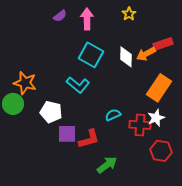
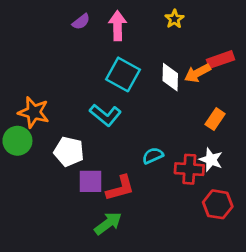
orange rectangle: (159, 88) -> (215, 119), size x0.6
white star: (156, 118) -> (211, 160), turned -30
green arrow: (107, 165) -> (108, 223), moved

